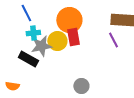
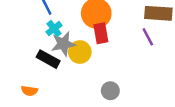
cyan cross: (33, 33) -> (54, 29), turned -32
yellow circle: (57, 41) -> (80, 52), moved

